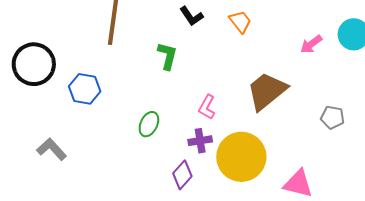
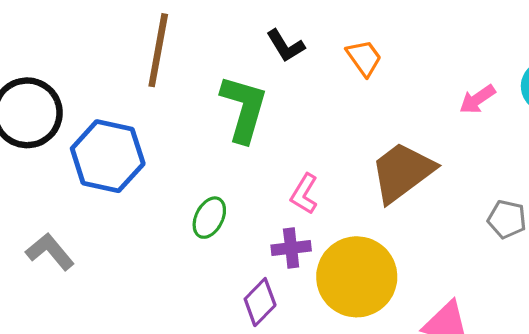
green L-shape: (167, 56) -> (244, 109), size x1.5
blue hexagon: (85, 89) -> (108, 156), size x1.4

